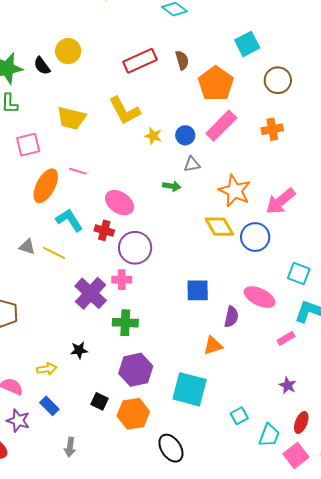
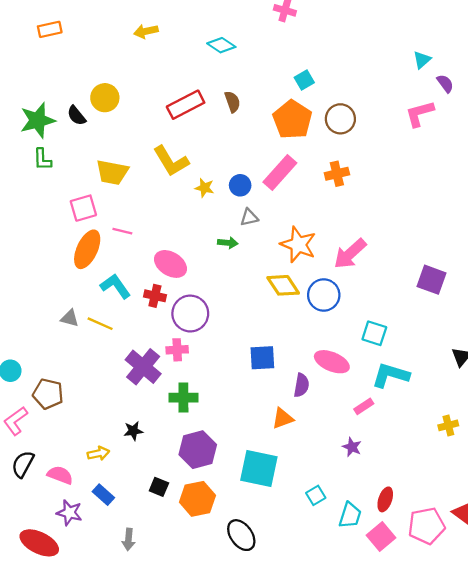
cyan square: (247, 44) -> (304, 80), size x0.7
orange pentagon: (216, 84) -> (292, 120), moved
pink square: (28, 145) -> (83, 208), moved
purple star: (288, 385) -> (352, 447), moved

